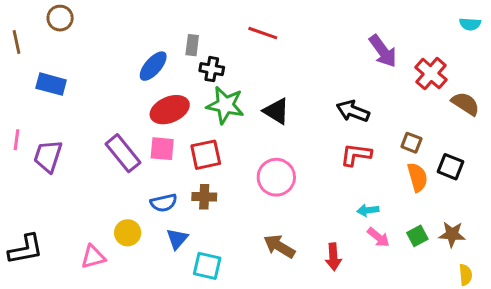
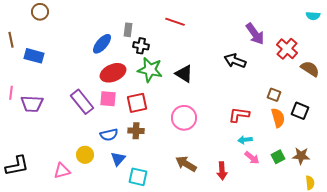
brown line: (16, 42) -> (11, 40), moved
black arrow: (353, 111) -> (235, 61), moved
red L-shape: (356, 155) -> (239, 115), moved
purple trapezoid: (48, 156) -> (32, 104), turned -105

